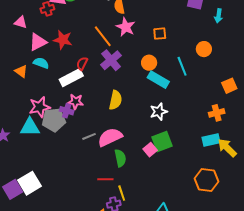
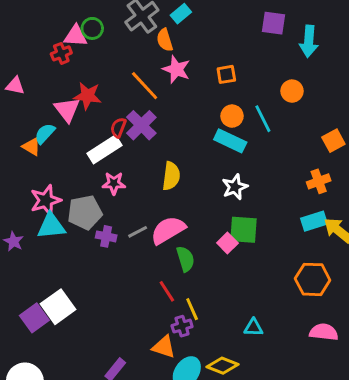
cyan arrow: (218, 16) -> (309, 41), size x1.5
pink triangle: (21, 22) -> (15, 86), moved
pink triangle: (38, 42) -> (67, 110), moved, turned -36
purple cross: (111, 60) -> (141, 125), moved
cyan semicircle: (41, 63) -> (45, 134), moved, turned -63
orange circle: (149, 63) -> (232, 116), moved
pink star: (40, 107) -> (46, 200), moved
purple cross: (67, 111) -> (106, 236), moved
green square: (162, 142) -> (244, 230), turned 30
red line: (105, 179) -> (167, 291), turned 63

